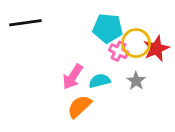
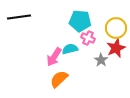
yellow circle: (136, 43) -> (116, 28), moved
red star: (156, 48) -> (116, 48), moved
cyan semicircle: (100, 81) -> (70, 49), moved

